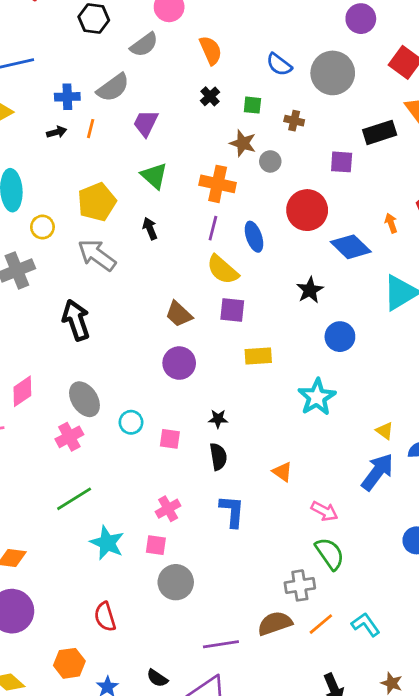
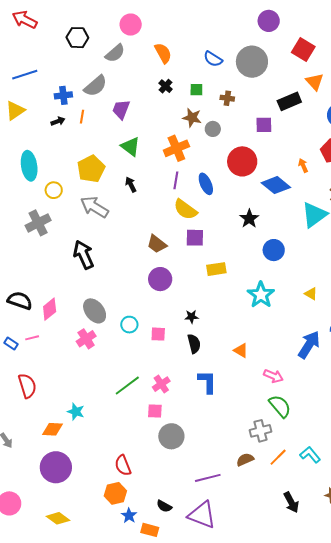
orange cross: (218, 184) -> (176, 148), turned -30
yellow triangle: (385, 431) -> (311, 294), moved
green line: (74, 499) -> (127, 386), moved
cyan star: (107, 543) -> (76, 412), moved, size x0.7
brown semicircle: (275, 623) -> (245, 460), size x0.7
orange hexagon: (69, 663) -> (115, 493), moved

